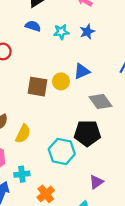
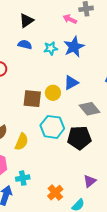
blue star: (87, 32) -> (74, 47), size x1.5
cyan hexagon: (62, 151) -> (52, 127), moved
orange cross: (46, 194) -> (55, 193), moved

